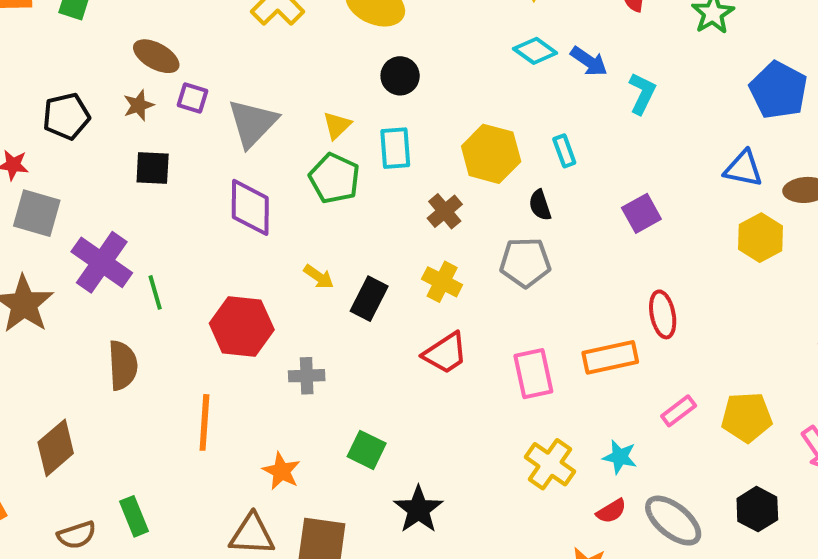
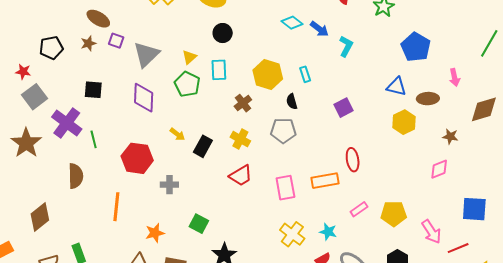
black square: (153, 168) -> (93, 90), moved
gray square: (37, 213) -> (34, 97), turned 35
orange star: (281, 471) -> (155, 233), turned 30

